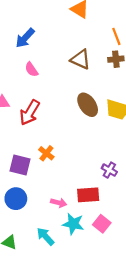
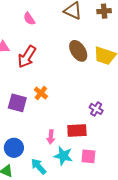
blue circle: (16, 199) -> (14, 148), moved
pink arrow: (59, 203) -> (51, 137), turned 80
pink square: (102, 224) -> (88, 156), turned -35

